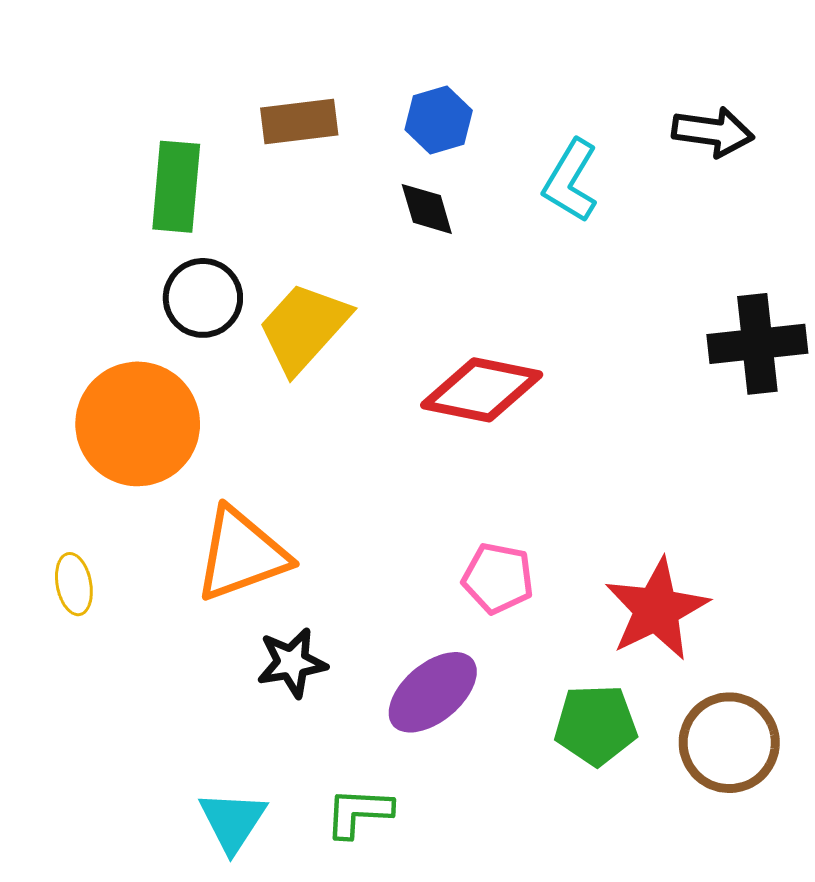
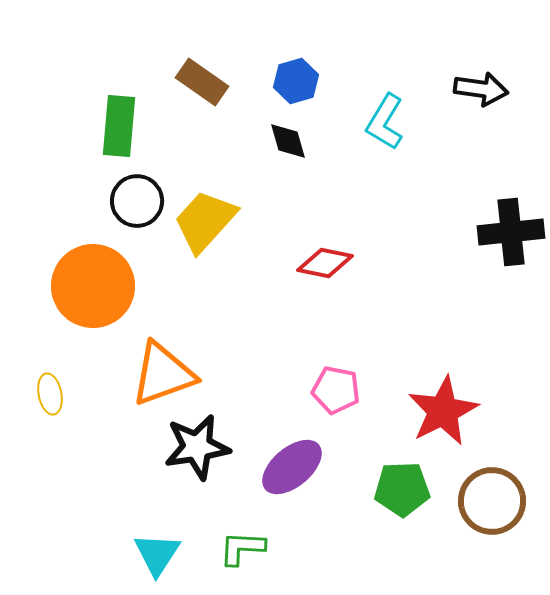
brown rectangle: (299, 121) -> (202, 82), turned 42
red diamond: (482, 390) -> (325, 263), size x0.7
black star: (292, 663) -> (197, 447), size x1.4

